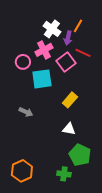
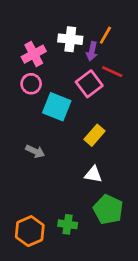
white cross: (52, 29) -> (70, 39), turned -30
pink cross: (44, 50) -> (34, 54), moved
cyan square: (42, 79) -> (57, 107), turned 30
green cross: (64, 174) -> (68, 224), moved

